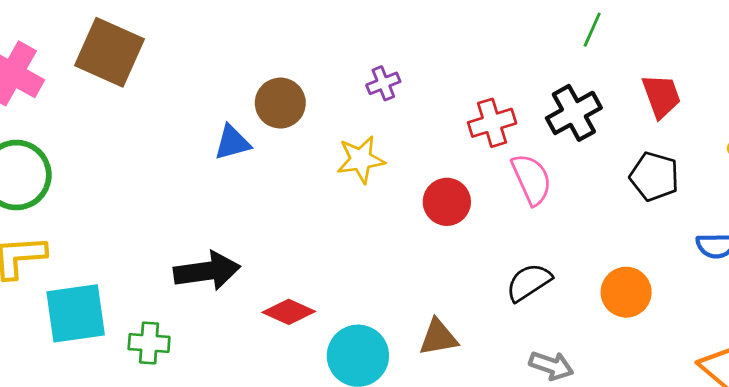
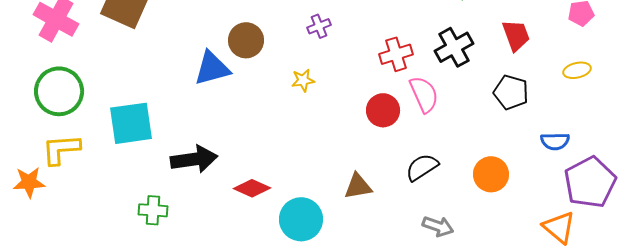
blue triangle: (232, 143) -> (212, 68), size x1.4
yellow star: (361, 159) -> (303, 80), size x0.7
red circle: (447, 202) -> (383, 110), moved
cyan square: (76, 313) -> (131, 123), moved
brown triangle: (438, 337) -> (358, 186), moved

